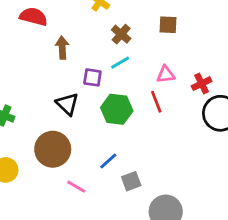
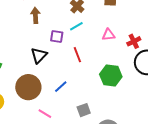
red line: (156, 102) -> (77, 55), moved
black triangle: (67, 104) -> (39, 55), turned 30
green hexagon: (117, 109) -> (111, 75), moved
blue line: (108, 161) -> (61, 87), moved

